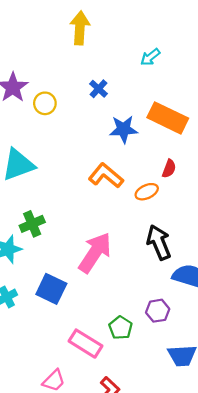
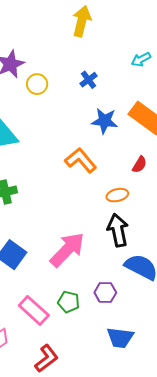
orange ellipse: (147, 192) -> (117, 195), moved
pink arrow: (95, 253) -> (67, 250), moved
green pentagon: (121, 328) -> (69, 302), turned -30

